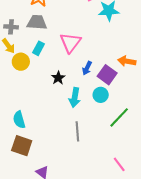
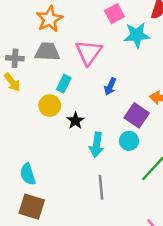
pink triangle: (70, 43) -> (89, 52), moved
cyan rectangle: (39, 48) -> (64, 84), moved
yellow circle: (21, 62) -> (50, 106), moved
blue arrow: (87, 68) -> (110, 86), moved

